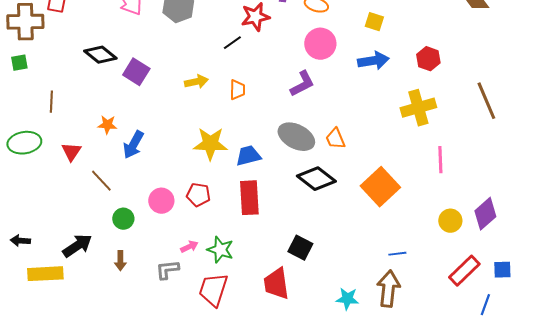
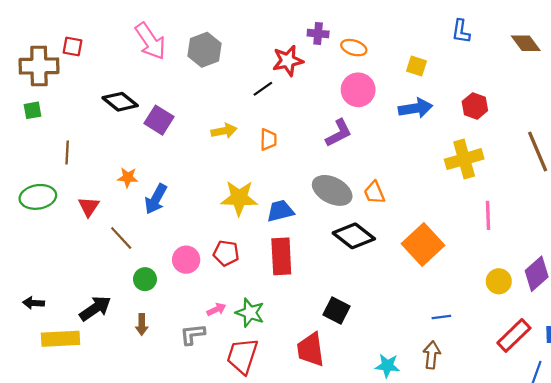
brown arrow: (388, 289) -> (432, 355), size x0.7

